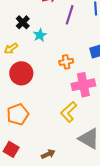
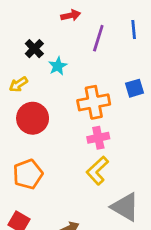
orange cross: (66, 62) -> (94, 102), size x1.6
pink cross: (83, 85) -> (98, 138), moved, size x0.7

